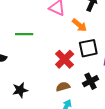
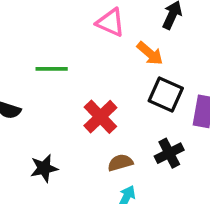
black square: (88, 48) -> (166, 94), turned 36
red cross: (65, 59) -> (100, 117), moved

